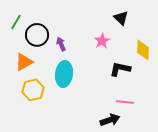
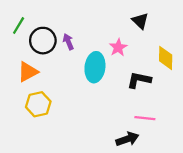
purple arrow: (61, 44) -> (68, 42), moved
cyan ellipse: (64, 74) -> (95, 67), moved

